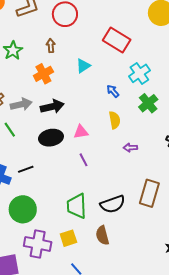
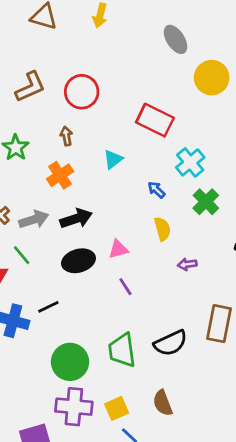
green circle: (23, 209) -> (70, 362), moved
brown semicircle: (102, 235) -> (163, 403), moved
yellow square: (68, 238) -> (117, 408), moved

